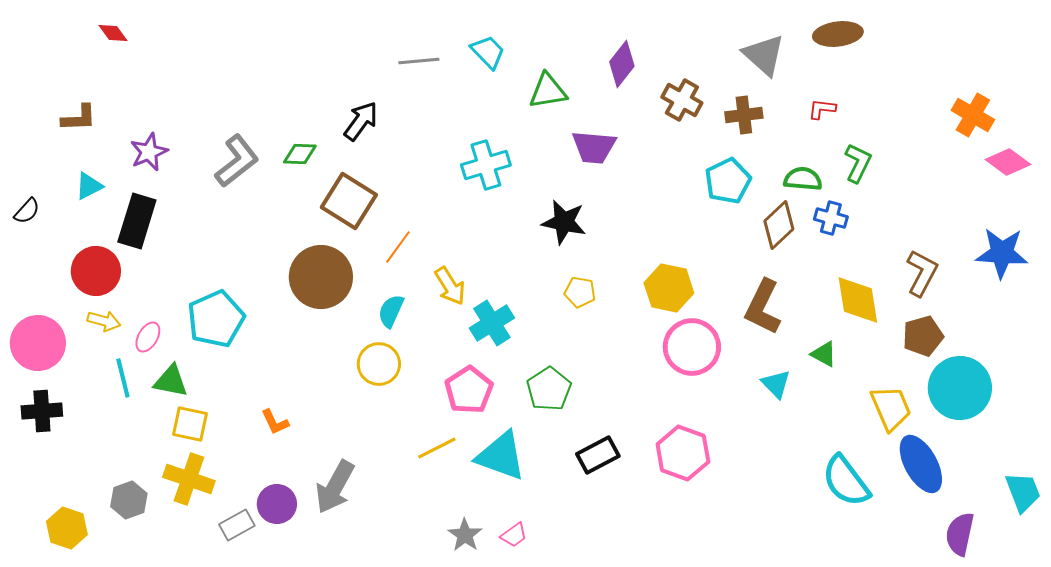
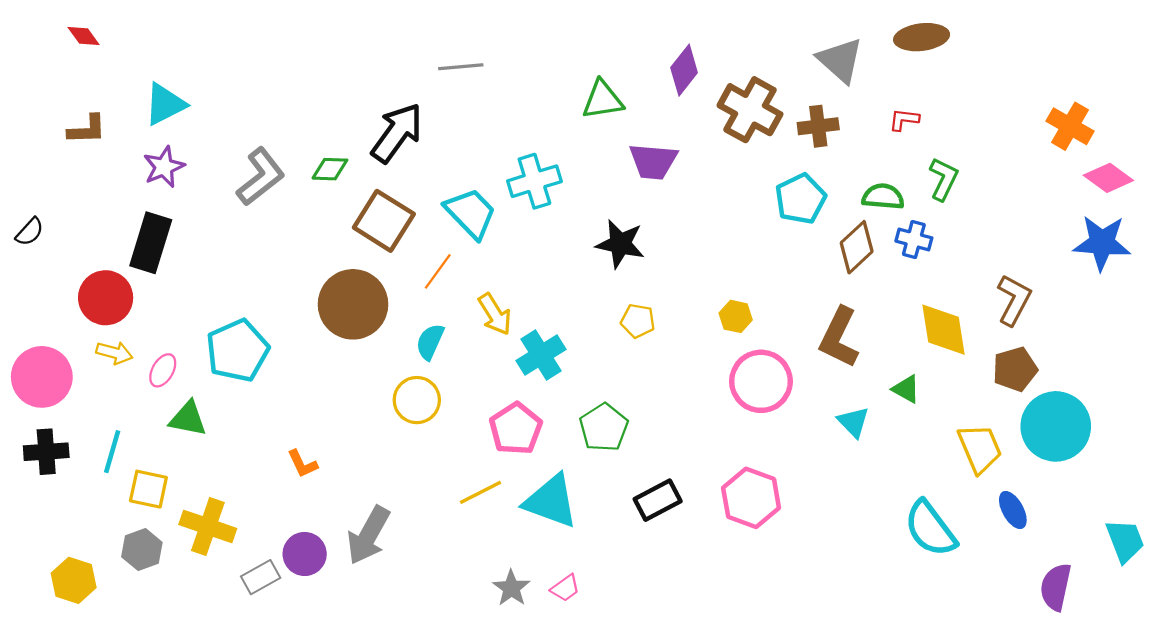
red diamond: (113, 33) -> (84, 36), moved
cyan trapezoid: (488, 52) -> (471, 213), moved, size x1.4
brown cross: (682, 100) -> (750, 110), size x1.4
black arrow: (361, 121) -> (397, 133), size x1.4
cyan triangle: (89, 186) -> (165, 104), moved, size x1.4
blue star: (1002, 253) -> (1102, 243), moved
yellow hexagon: (669, 288) -> (736, 316), size x0.6
cyan line: (123, 378) -> (112, 452), moved, turned 30
yellow square: (190, 424) -> (148, 489), moved
blue ellipse: (921, 464) -> (1013, 510), size x0.6

